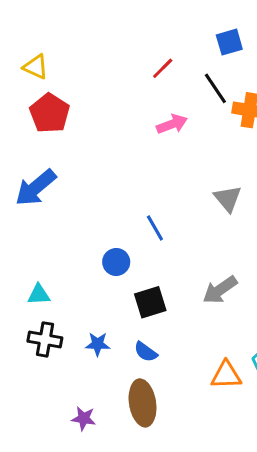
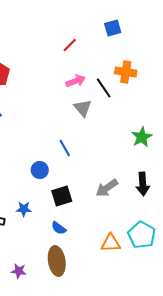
black line: (215, 88) -> (104, 88), moved
gray triangle: (228, 198) -> (83, 108), moved
blue star: (98, 344) -> (24, 209), moved

